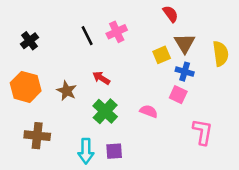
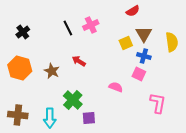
red semicircle: (171, 14) -> (133, 11), turned 96
green cross: (105, 111) -> (73, 100), moved
brown cross: (37, 136) -> (18, 115), moved
cyan arrow: (86, 151) -> (50, 118), moved

